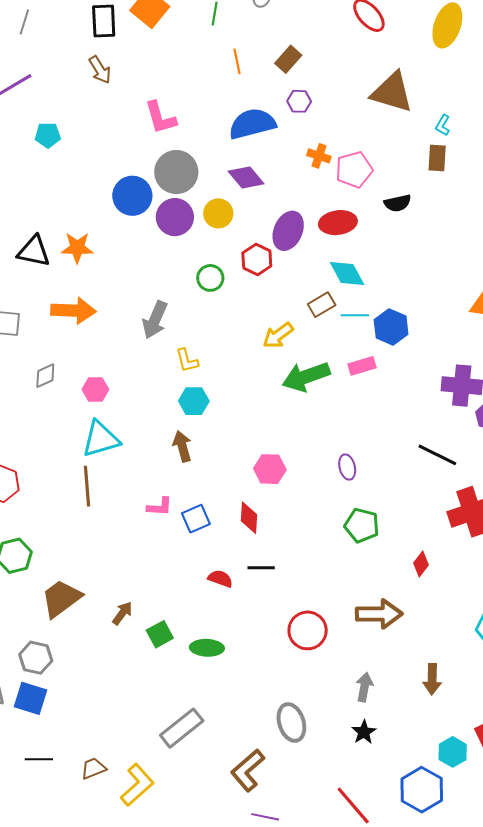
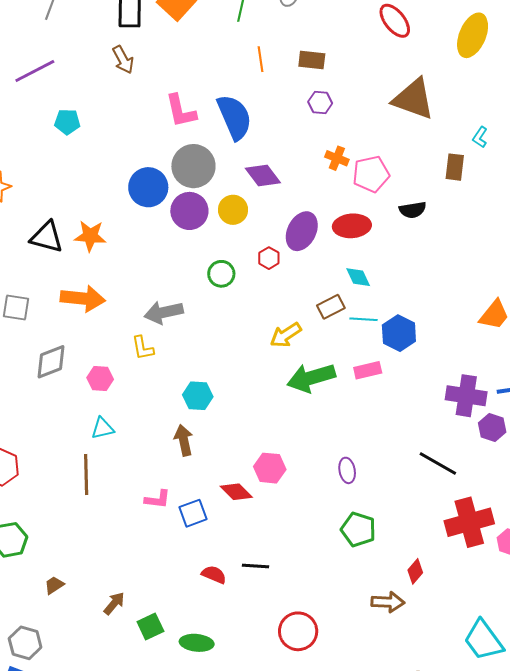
brown rectangle: (288, 59) -> (312, 60), turned 52
blue semicircle: (252, 124) -> (234, 117), moved, turned 78
cyan L-shape: (443, 125) -> (480, 137), moved
red hexagon: (257, 259) -> (269, 258), size x0.7
cyan diamond: (347, 273) -> (358, 277), size x0.7
gray arrow: (155, 320) -> (164, 312), turned 51
yellow L-shape: (187, 360) -> (143, 348), moved
gray diamond: (45, 376) -> (51, 362), size x1.4
cyan triangle: (101, 439) -> (103, 428), size x0.6
red diamond: (249, 518) -> (236, 492), moved, turned -52
brown trapezoid: (61, 598) -> (54, 585), size x0.5
brown arrow: (379, 614) -> (388, 602), moved, size x0.7

